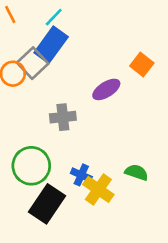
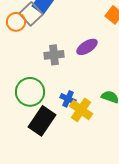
purple ellipse: (106, 89) -> (87, 47), moved

